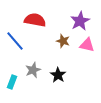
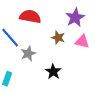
gray star: (33, 70) -> (28, 54), moved

